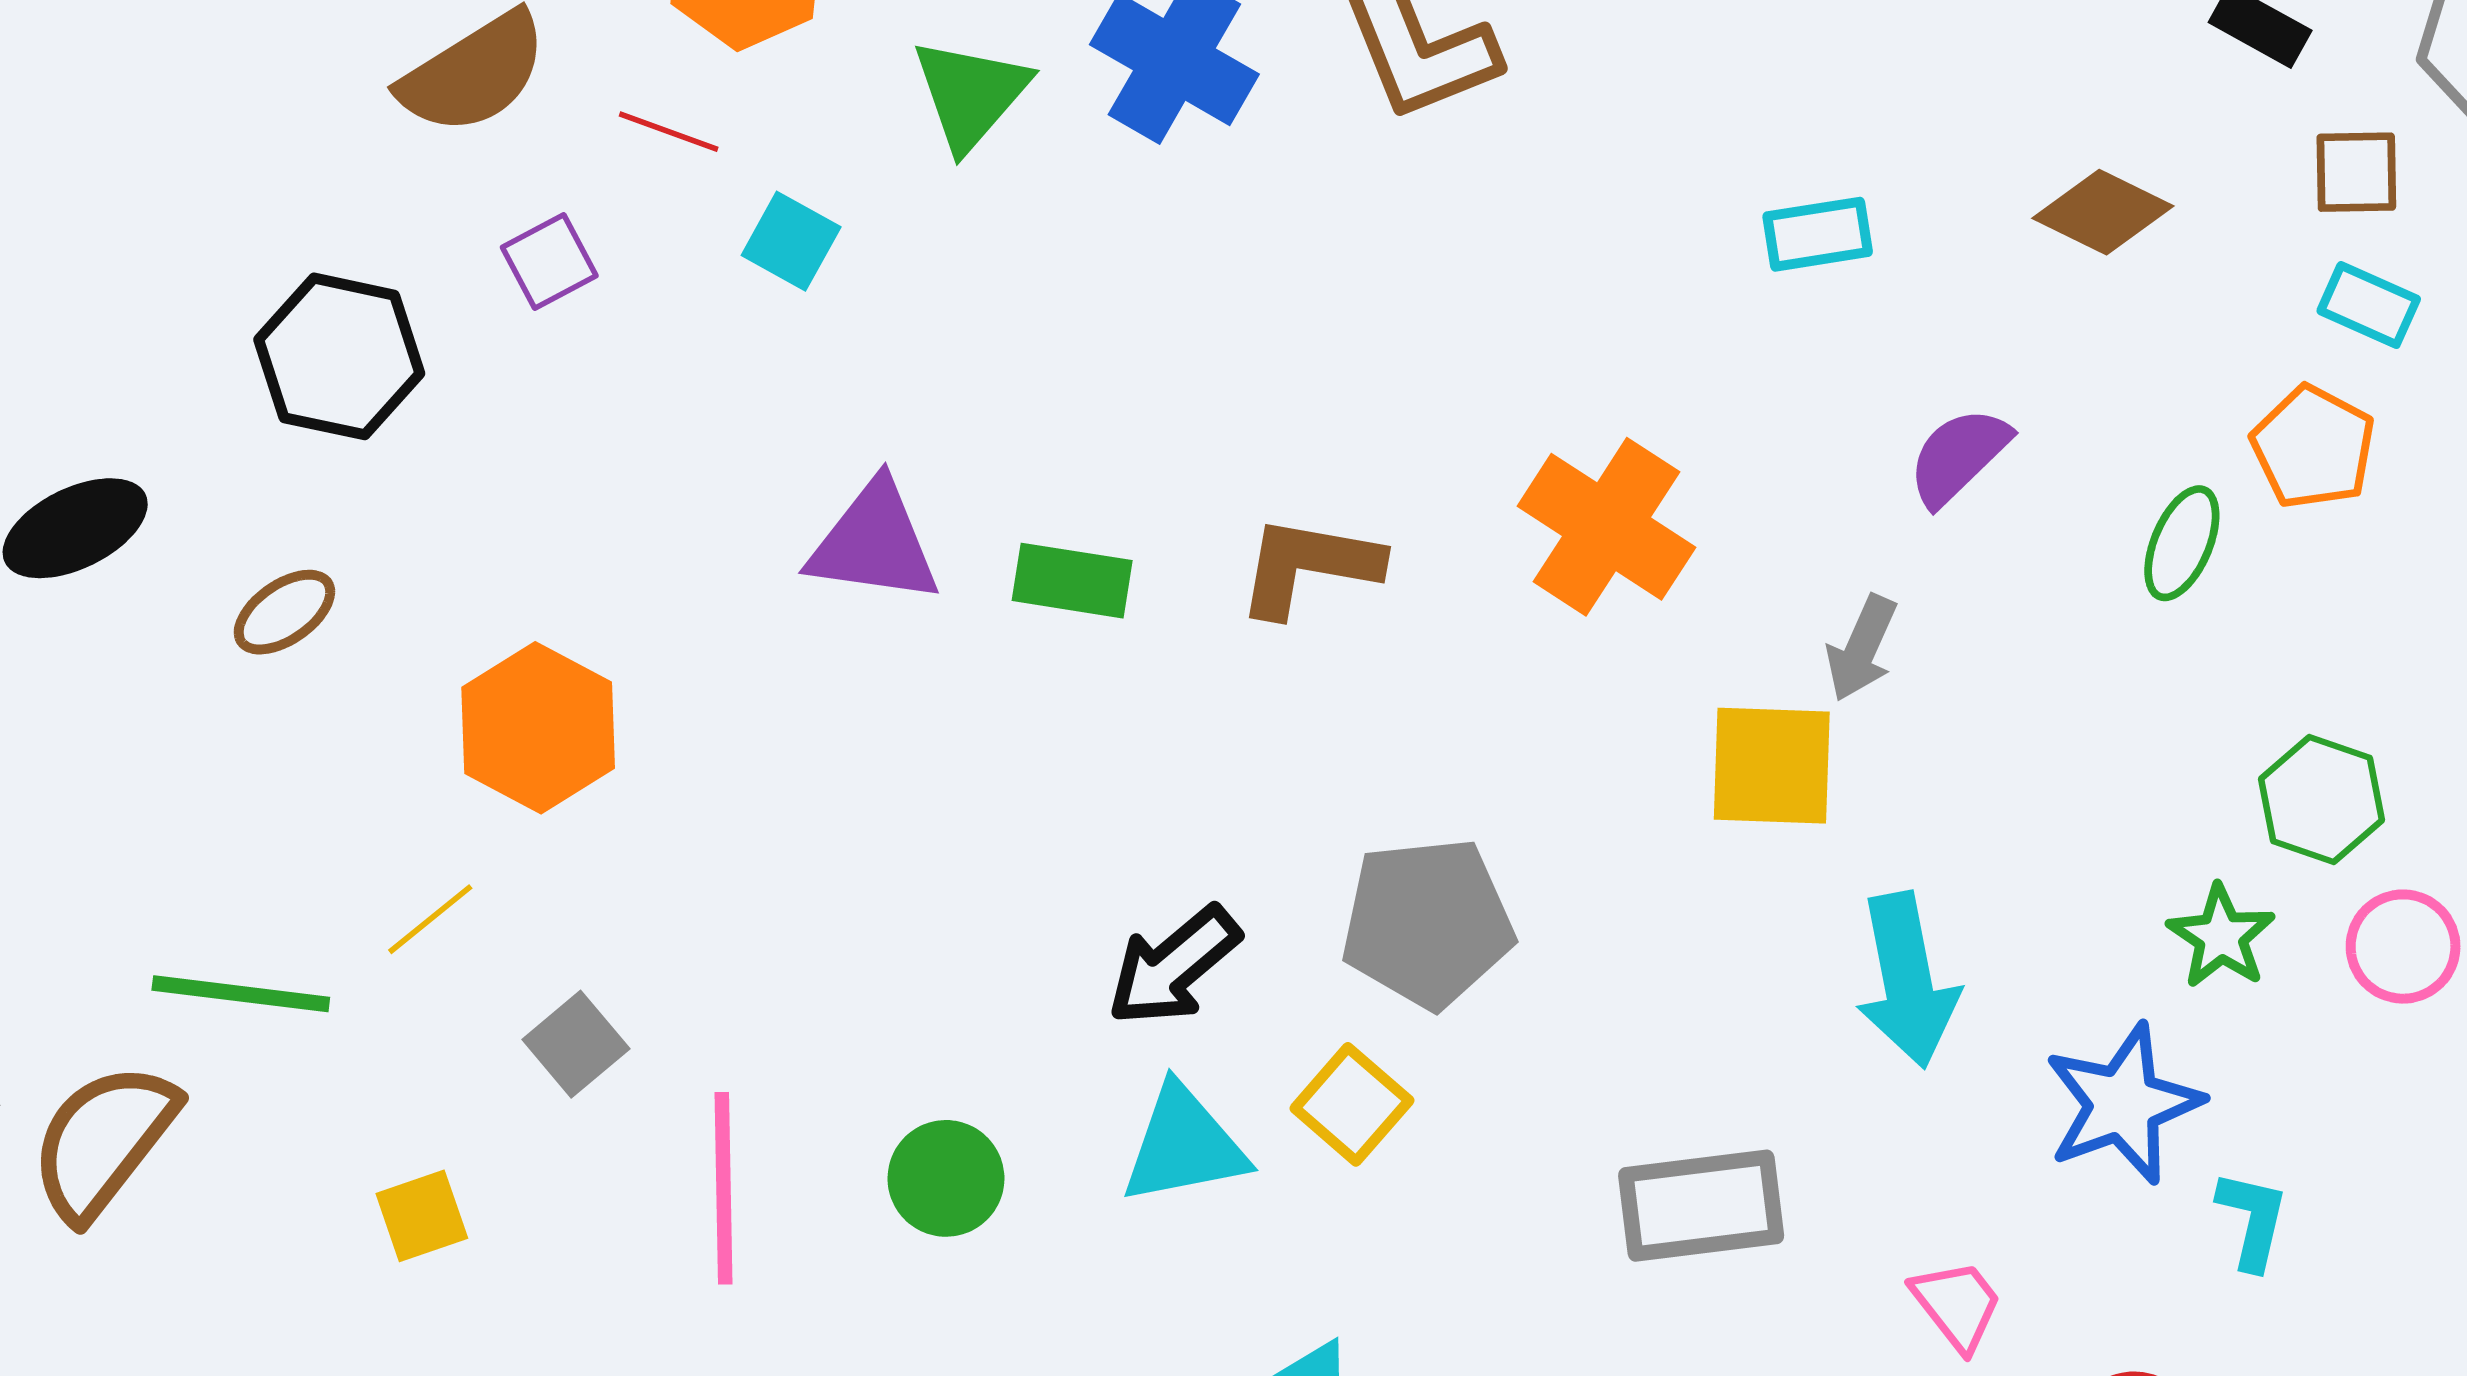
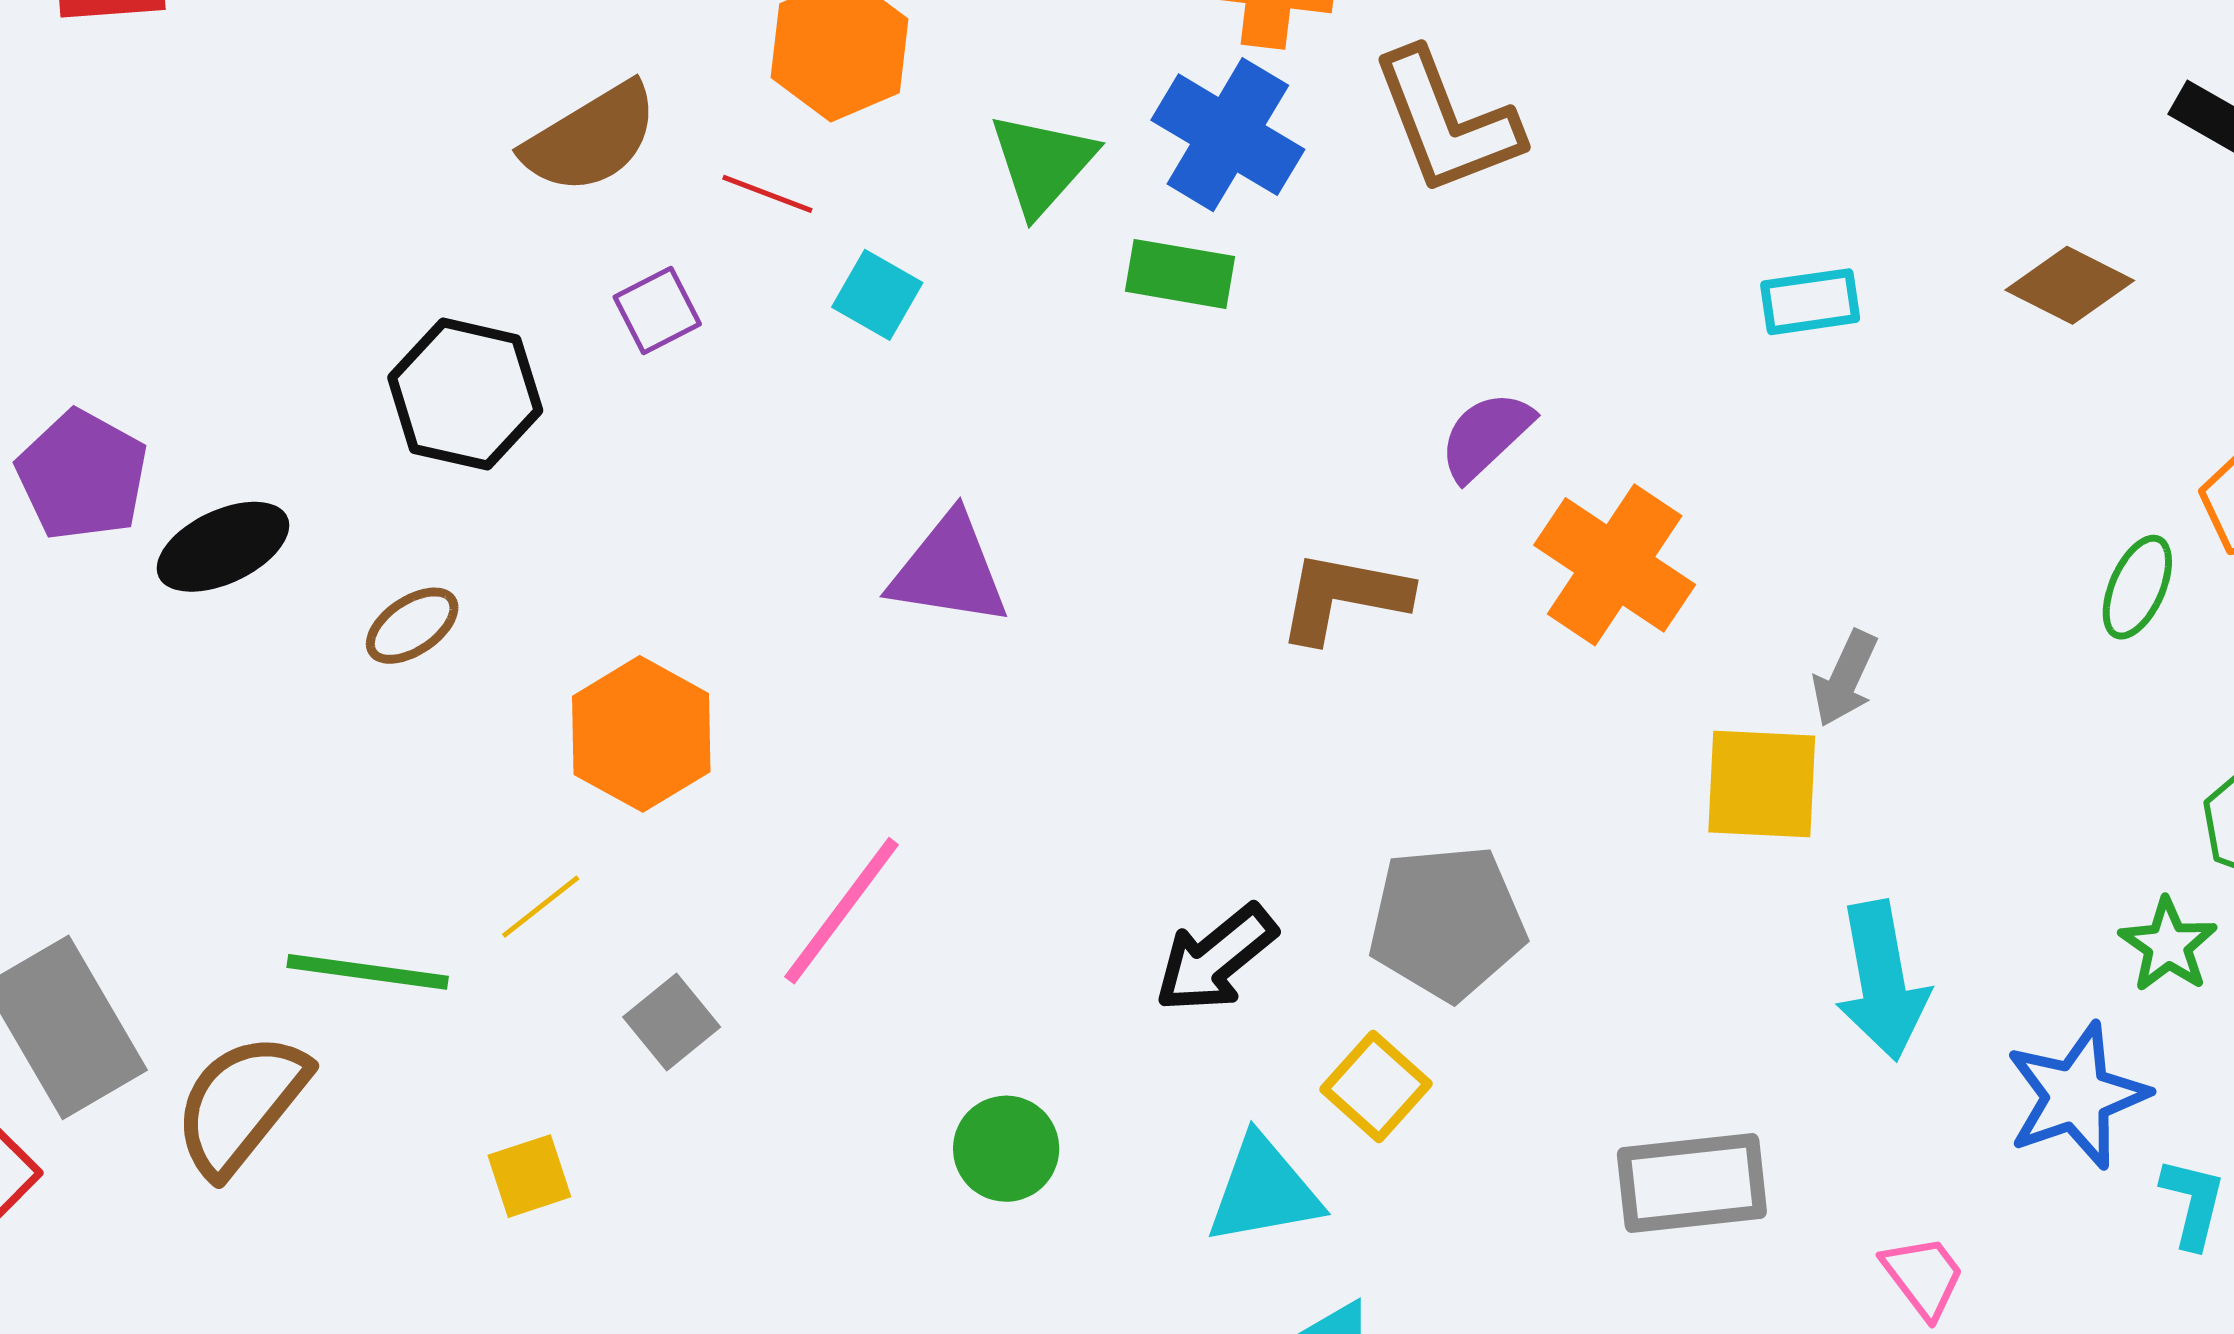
purple semicircle: (1959, 456) -> (1486, 436), moved
green rectangle: (1072, 581) -> (1180, 274), moved
cyan triangle: (1184, 1145) -> (1264, 1191), moved
pink line: (723, 1188) -> (842, 911), moved, turned 37

